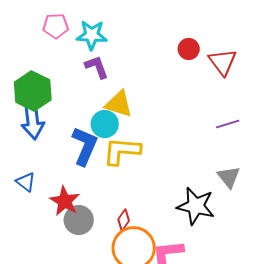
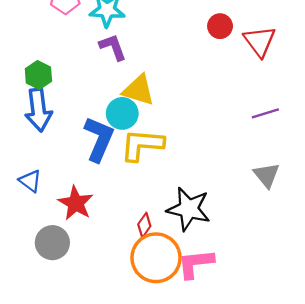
green hexagon: (33, 91) -> (38, 75), size x0.6
black star: (196, 206) -> (189, 209), moved
gray circle: (79, 220) -> (52, 243), moved

